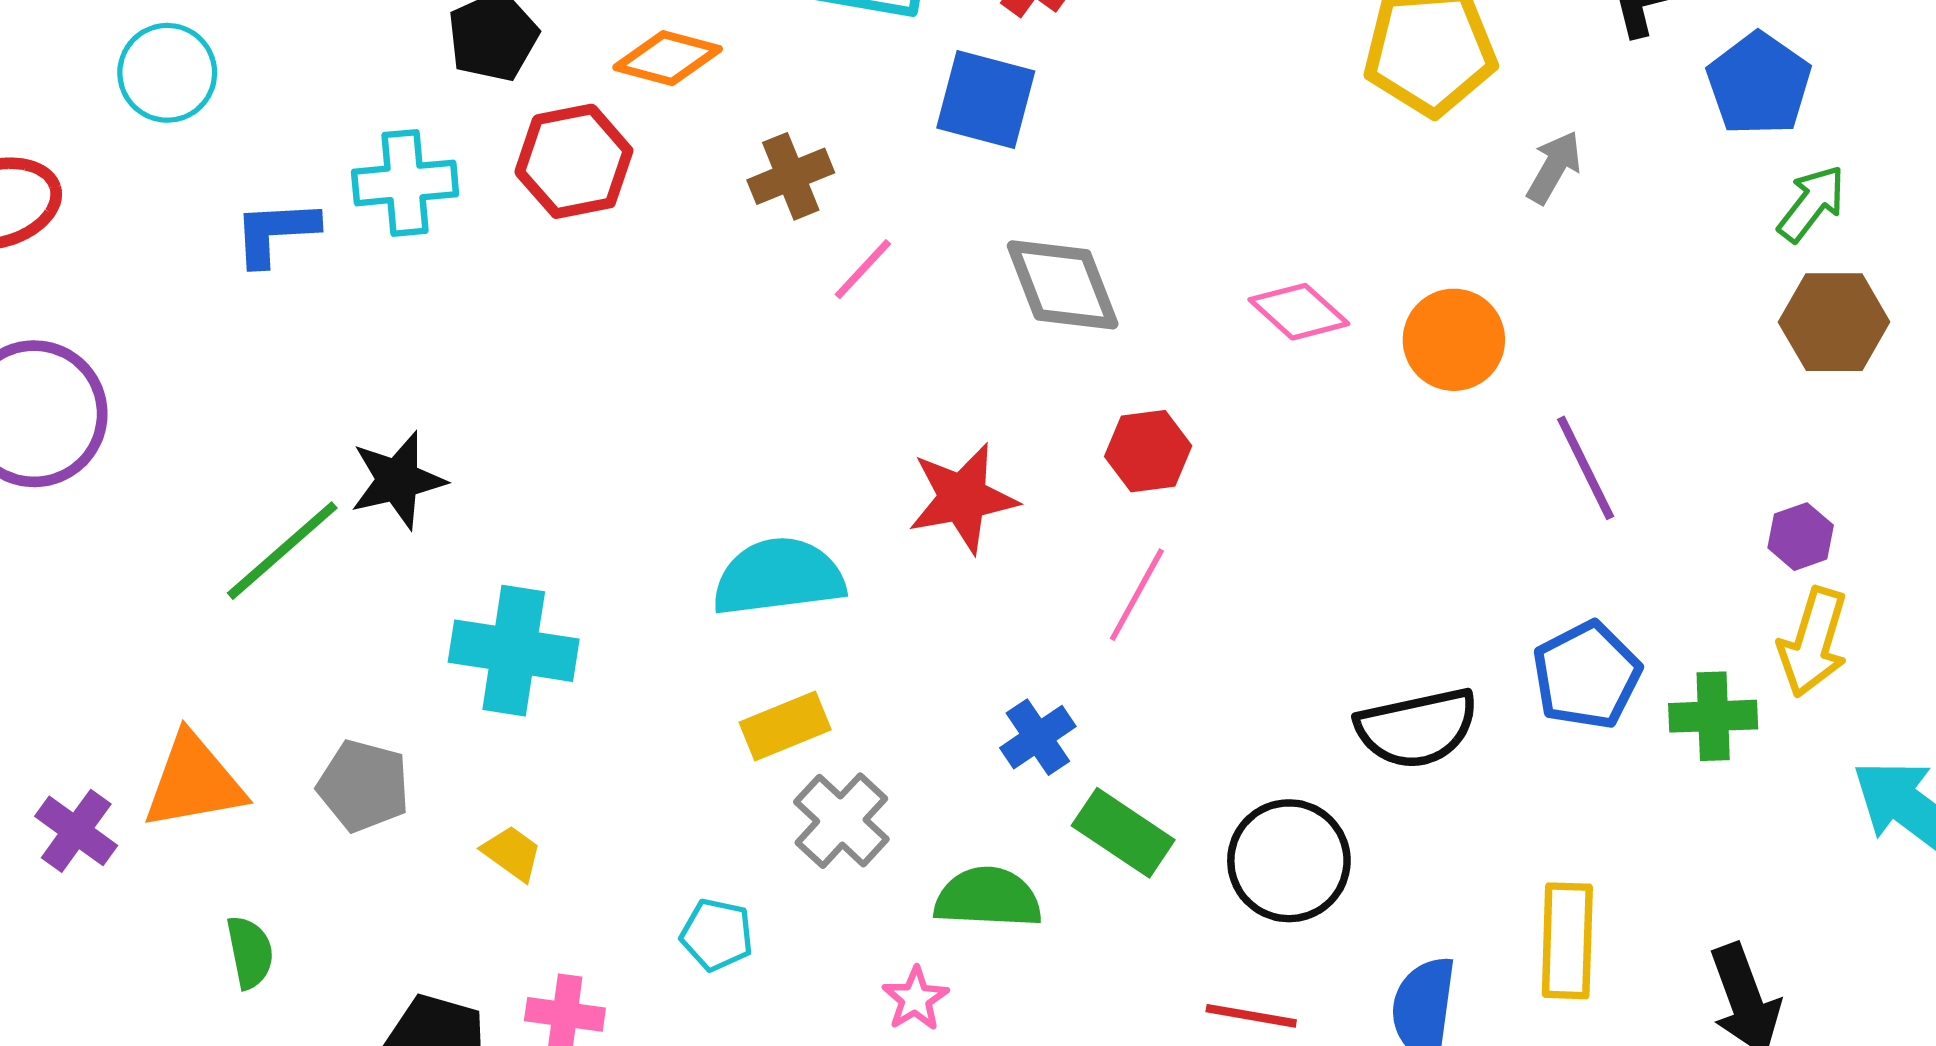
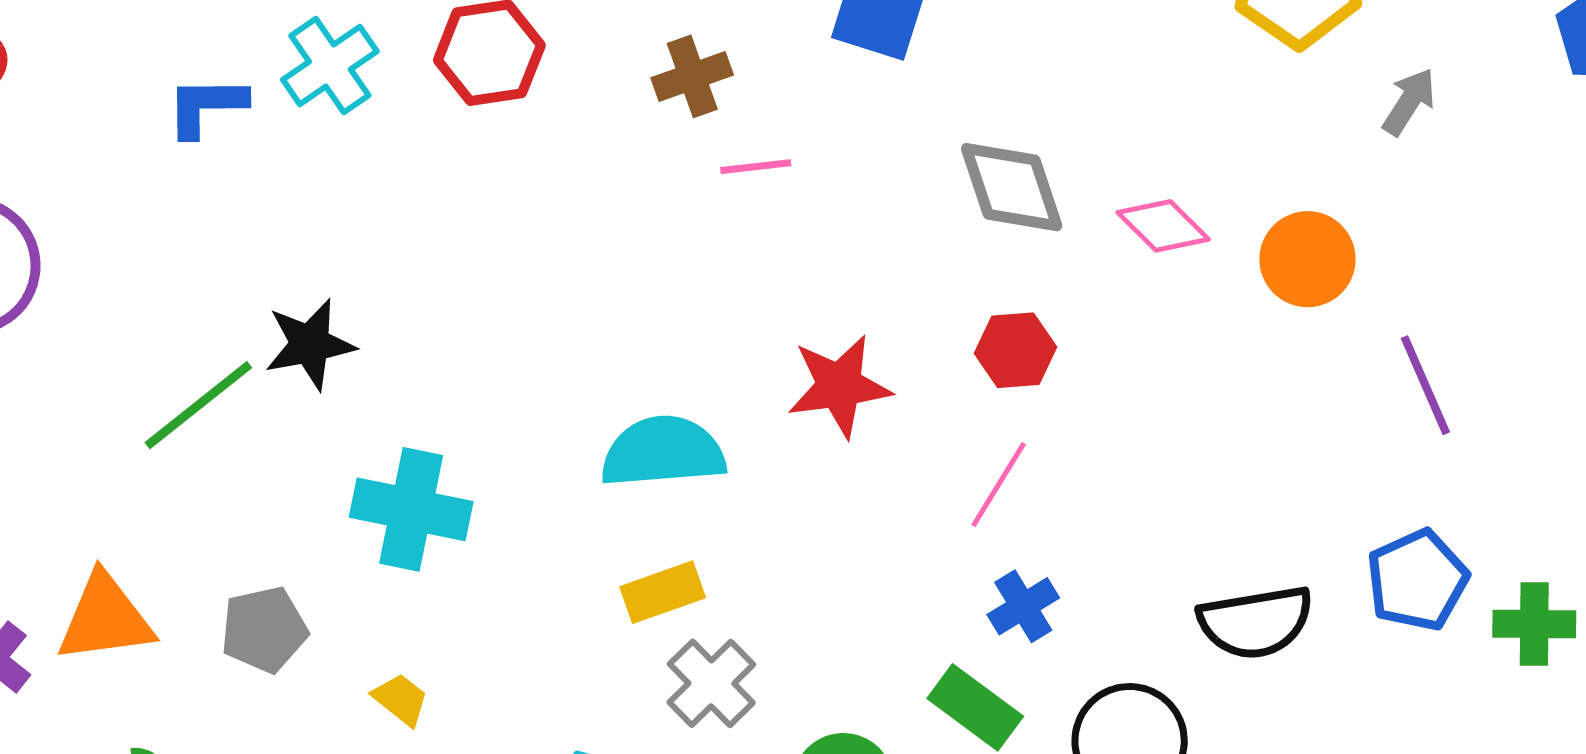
cyan cross: (405, 183) -> (330, 66), turned -32
pink line: (863, 269) -> (756, 167), turned 38
gray diamond: (1063, 285) -> (1012, 187), moved
blue cross: (1038, 737) -> (1023, 606), moved
gray pentagon: (363, 786) -> (264, 630), turned -30

